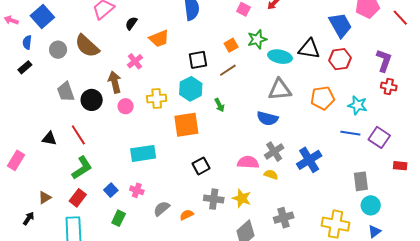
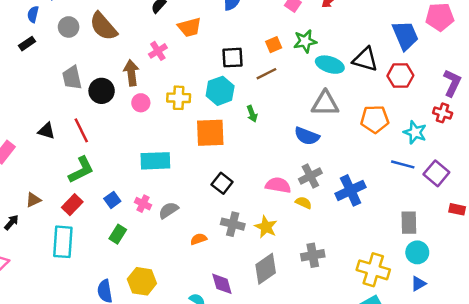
red cross: (389, 87) -> (443, 113), moved
black square: (201, 166) -> (222, 183), turned -30
gray semicircle: (162, 209) -> (169, 210), moved

